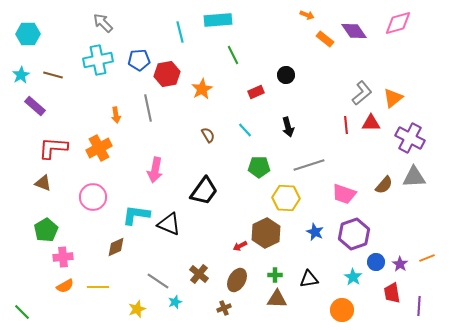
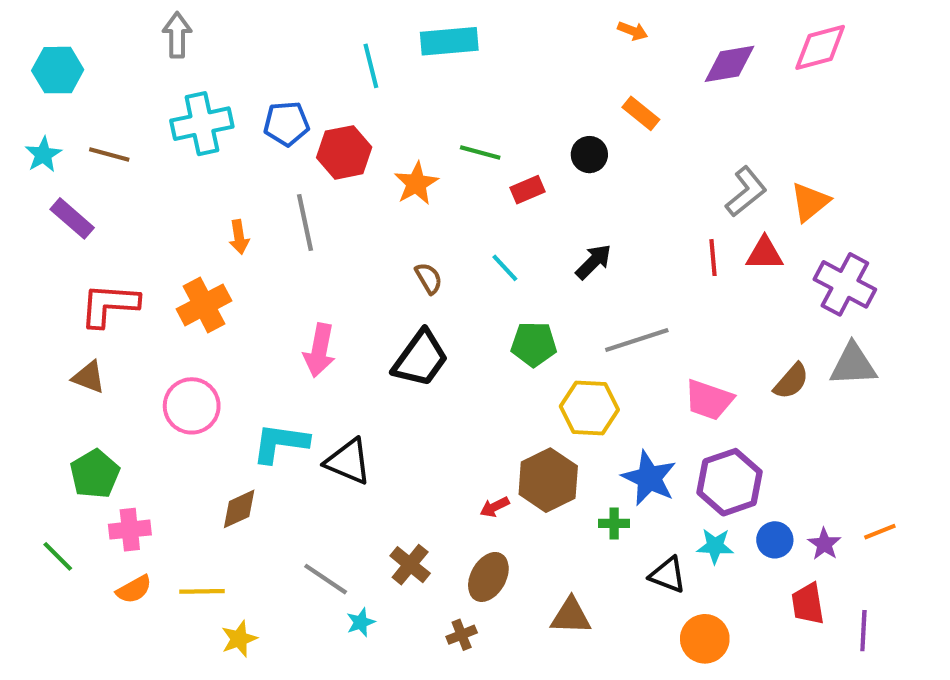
gray arrow: (103, 23) -> (177, 35), moved, turned 45
purple diamond: (354, 31) -> (729, 64), turned -64
orange rectangle: (325, 39) -> (641, 113), moved
green line: (233, 55) -> (480, 152), moved, turned -48
black arrow: (288, 127) -> (593, 262), turned -120
black trapezoid: (204, 191) -> (420, 359), moved
blue star: (315, 232) -> (649, 478), size x1.5
green cross: (275, 275) -> (614, 523), moved
cyan star: (353, 277) -> (715, 546), moved, turned -30
black triangle: (309, 279) -> (668, 575), moved, turned 30
yellow star: (137, 309) -> (239, 639), moved
green line: (22, 312) -> (58, 556), moved

